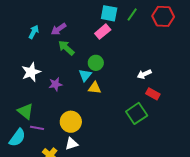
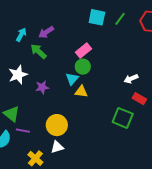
pink rectangle: (103, 32) -> (83, 51), moved
green arrow: (66, 48) -> (39, 51), moved
green square: (137, 113) -> (123, 118), turned -35

